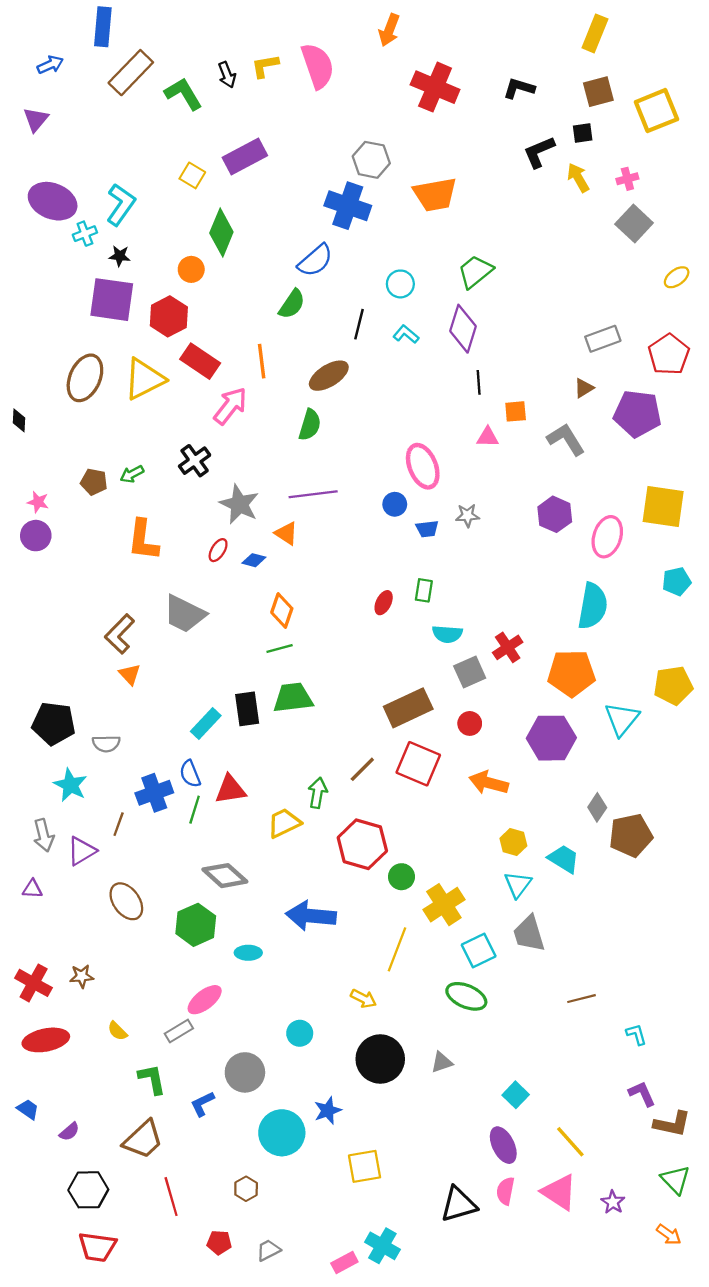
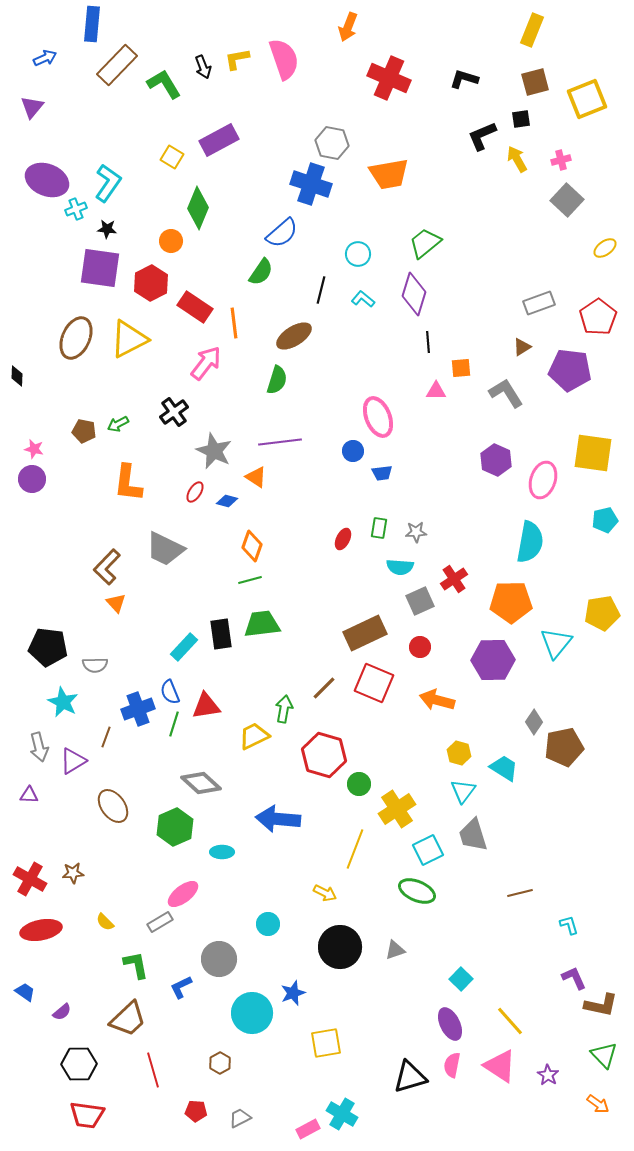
red rectangle: (200, 361) -> (195, 307), moved
gray star: (467, 515) -> (416, 532), moved

